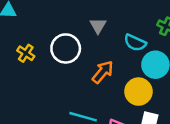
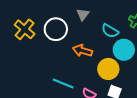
yellow cross: (26, 53) -> (25, 29), size x1.5
orange arrow: (103, 72) -> (82, 51), turned -120

